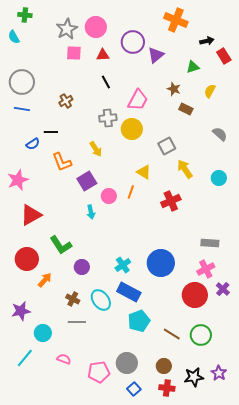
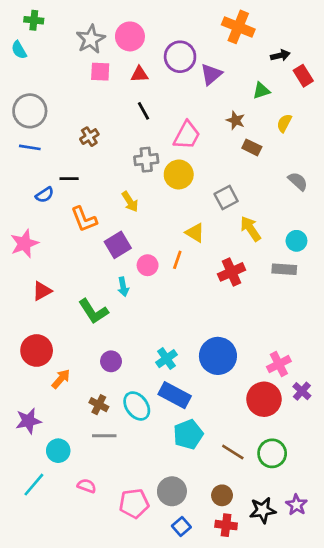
red triangle: (31, 215) -> (42, 291), size x0.7
gray rectangle: (210, 243) -> (284, 269), moved
green L-shape: (61, 245) -> (93, 311), moved

